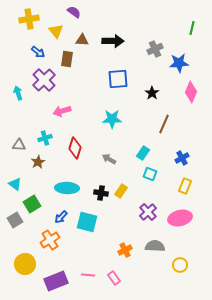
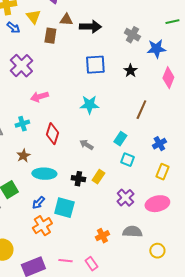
green line: (192, 28) -> (172, 22), moved, turned 64
brown triangle: (82, 40) -> (66, 20), moved
gray cross: (155, 49) -> (132, 35), turned -35
blue arrow: (38, 52) -> (13, 28), moved
brown rectangle: (67, 59) -> (50, 36), moved
black star: (152, 93) -> (130, 71), moved
brown star: (38, 162) -> (23, 156), moved
orange cross: (50, 240) -> (42, 226), moved

